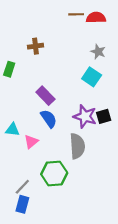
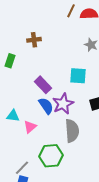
brown line: (76, 14) -> (71, 11), turned -64
cyan square: (92, 77) -> (78, 76), moved, turned -30
purple star: (85, 116) -> (63, 104), moved, turned 30

